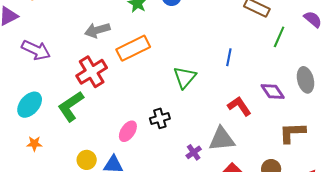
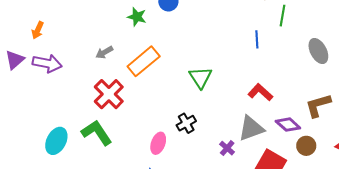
gray arrow: (97, 30) -> (104, 52), size x0.7
purple arrow: (36, 50) -> (47, 63), moved
blue line: (229, 57) -> (257, 39), moved
purple diamond: (273, 92) -> (288, 125), moved
green L-shape: (71, 106) -> (97, 133), turned 104

